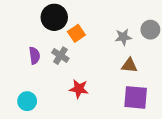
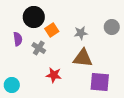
gray star: (123, 37) -> (81, 33), moved
purple semicircle: (35, 56) -> (18, 39), moved
brown triangle: (129, 65) -> (83, 58), moved, size x1.5

